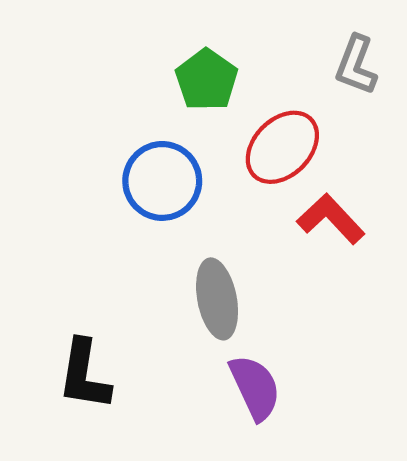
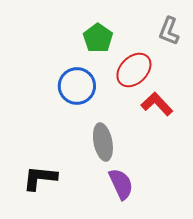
black L-shape: (84, 375) -> (40, 178), turned 87

